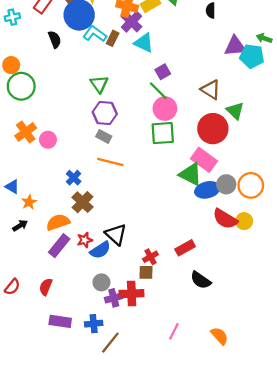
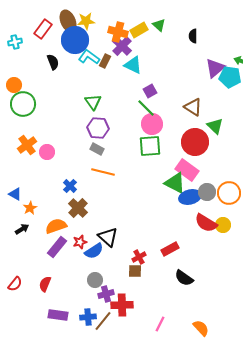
purple triangle: (235, 46) -> (215, 68), turned -35
red cross: (132, 294) -> (122, 305), moved
brown line: (110, 343) -> (103, 321), moved

